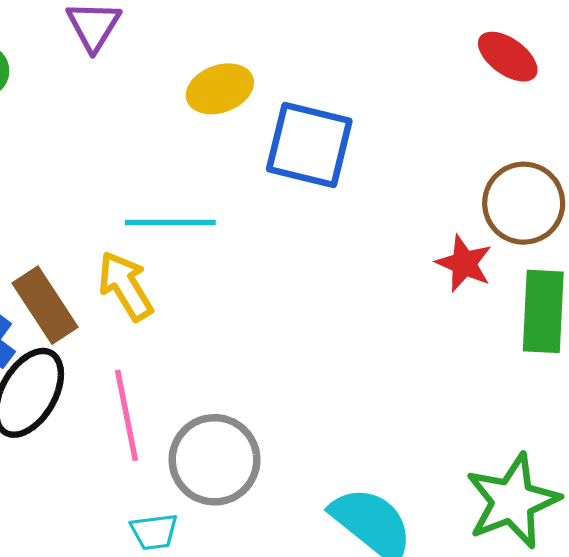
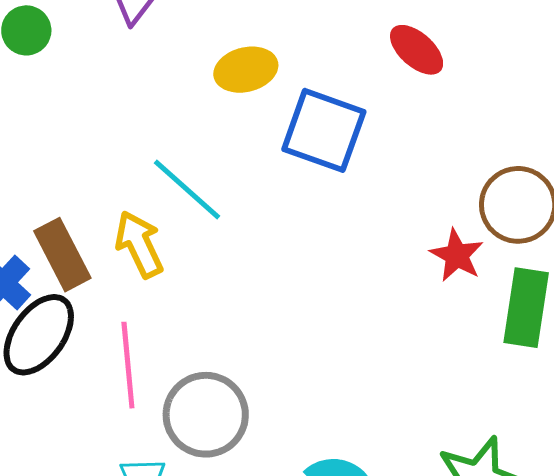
red ellipse: (508, 57) -> (417, 50), moved
cyan line: (170, 223) -> (187, 189), turned 36

